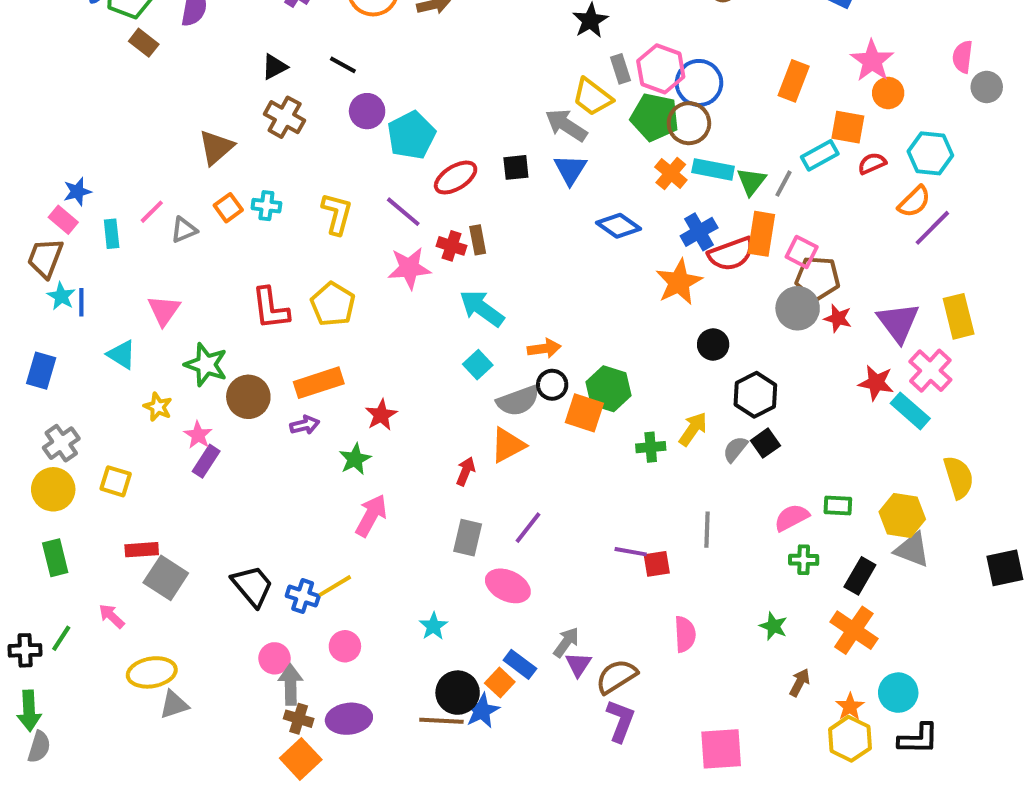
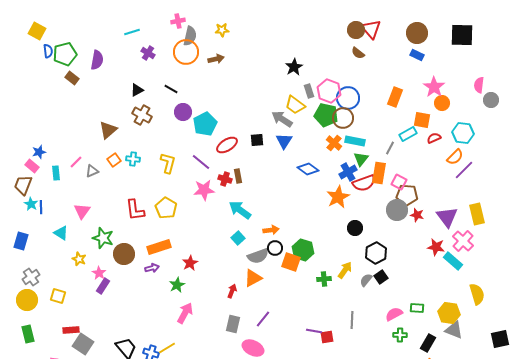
green triangle: (751, 182) -> (361, 159), moved

